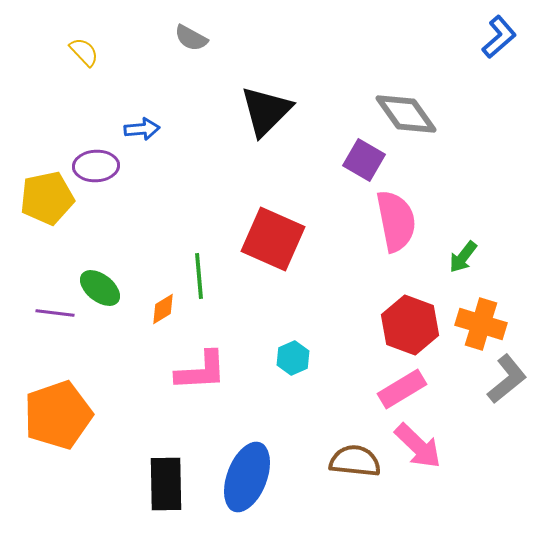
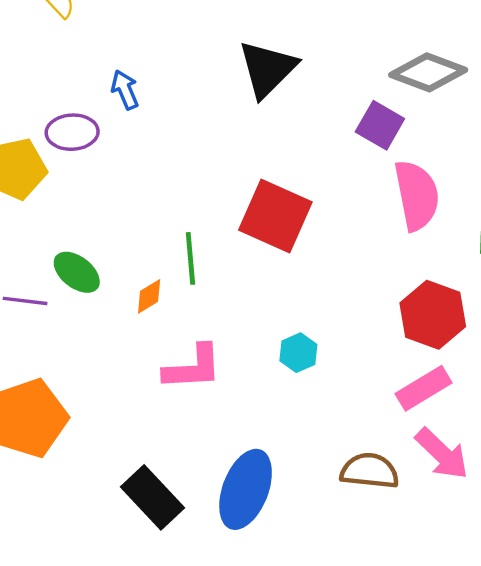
gray diamond: (406, 114) -> (428, 72), turned -34
blue arrow: (142, 129) -> (125, 90), turned -108
black rectangle: (166, 484) -> (153, 497), turned -42

